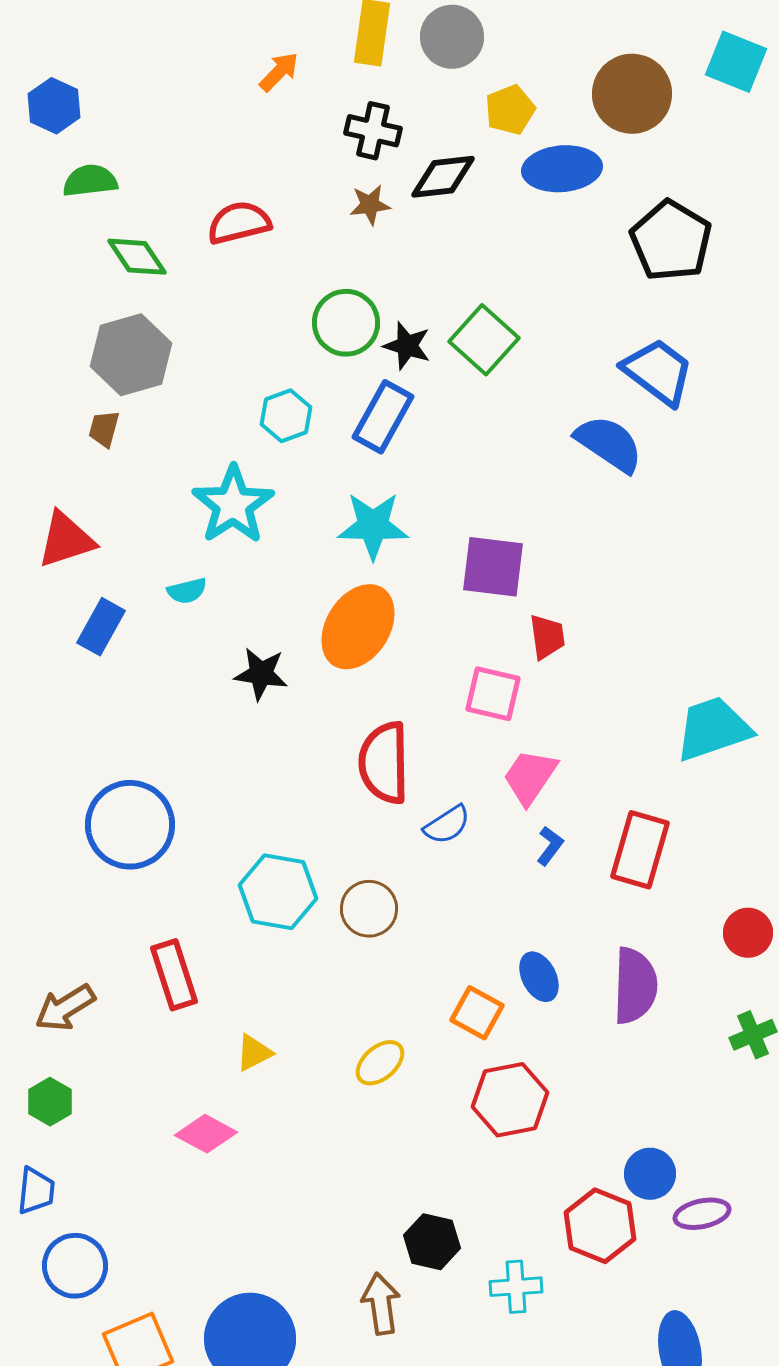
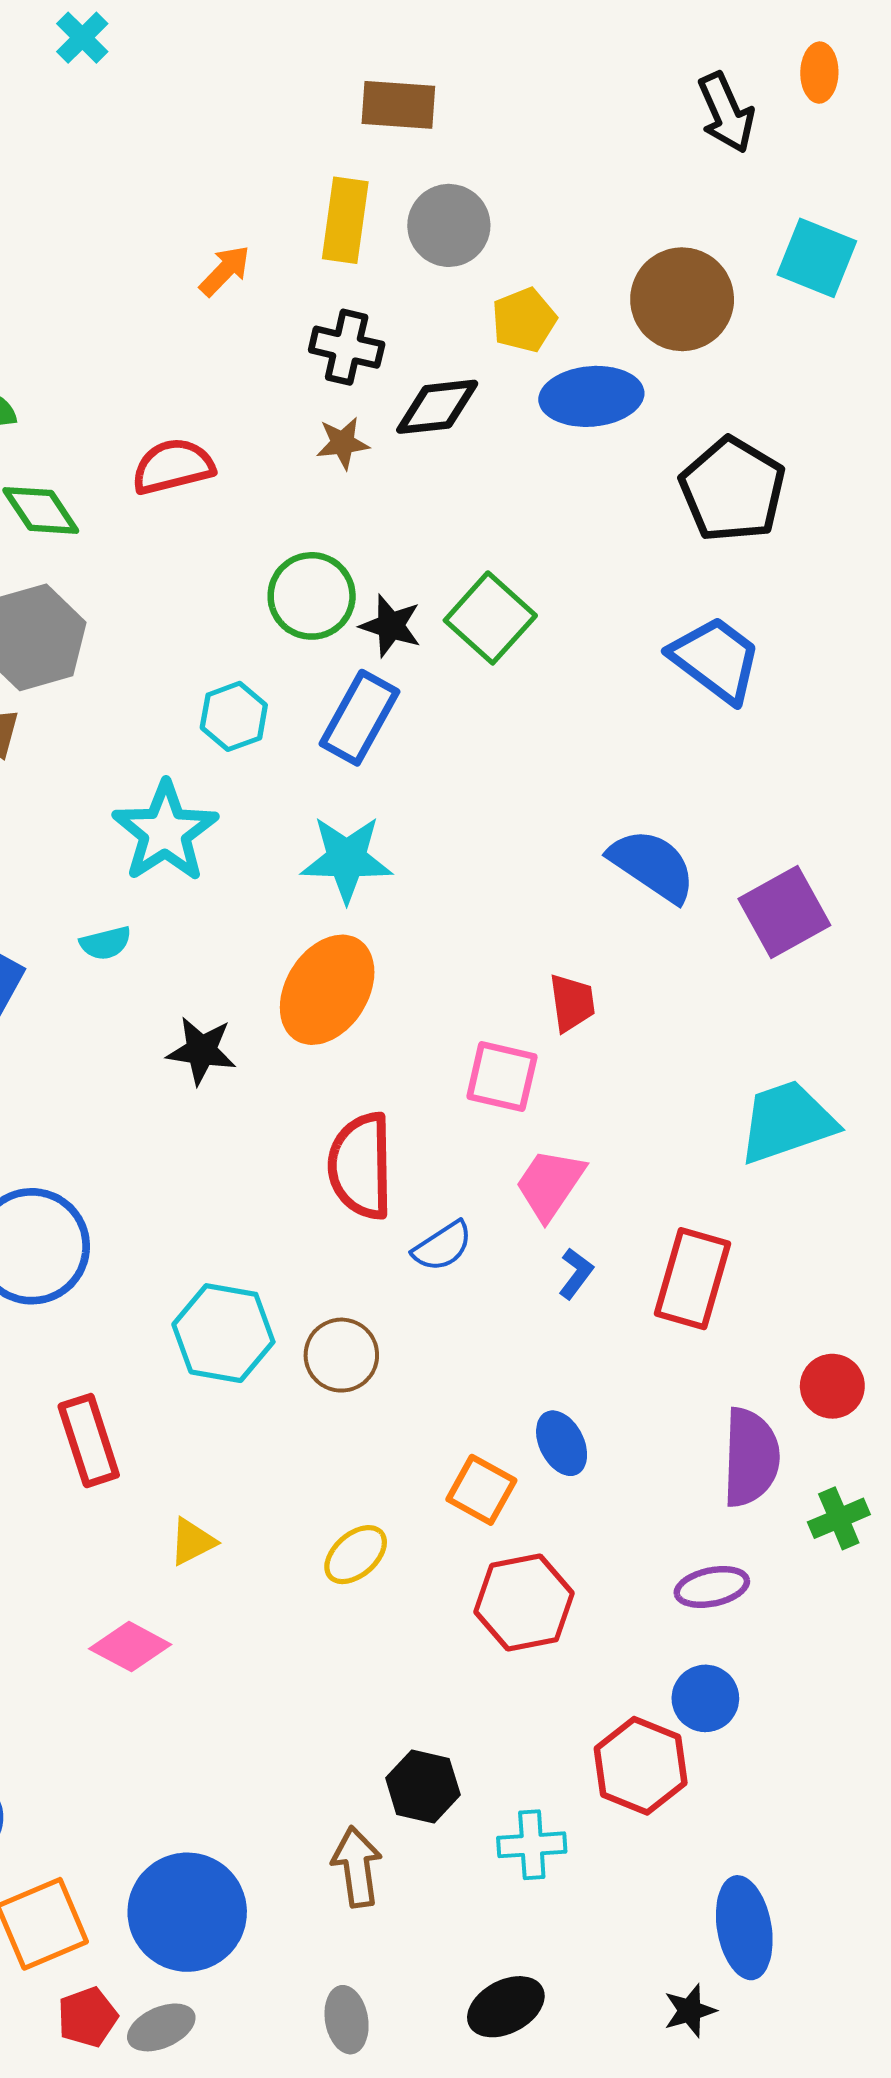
blue semicircle: (609, 444) -> (652, 865), moved
purple square: (493, 567) -> (784, 912), moved, turned -36
purple semicircle: (635, 986) -> (751, 1457), moved
purple ellipse: (702, 1214) -> (712, 1587), moved

